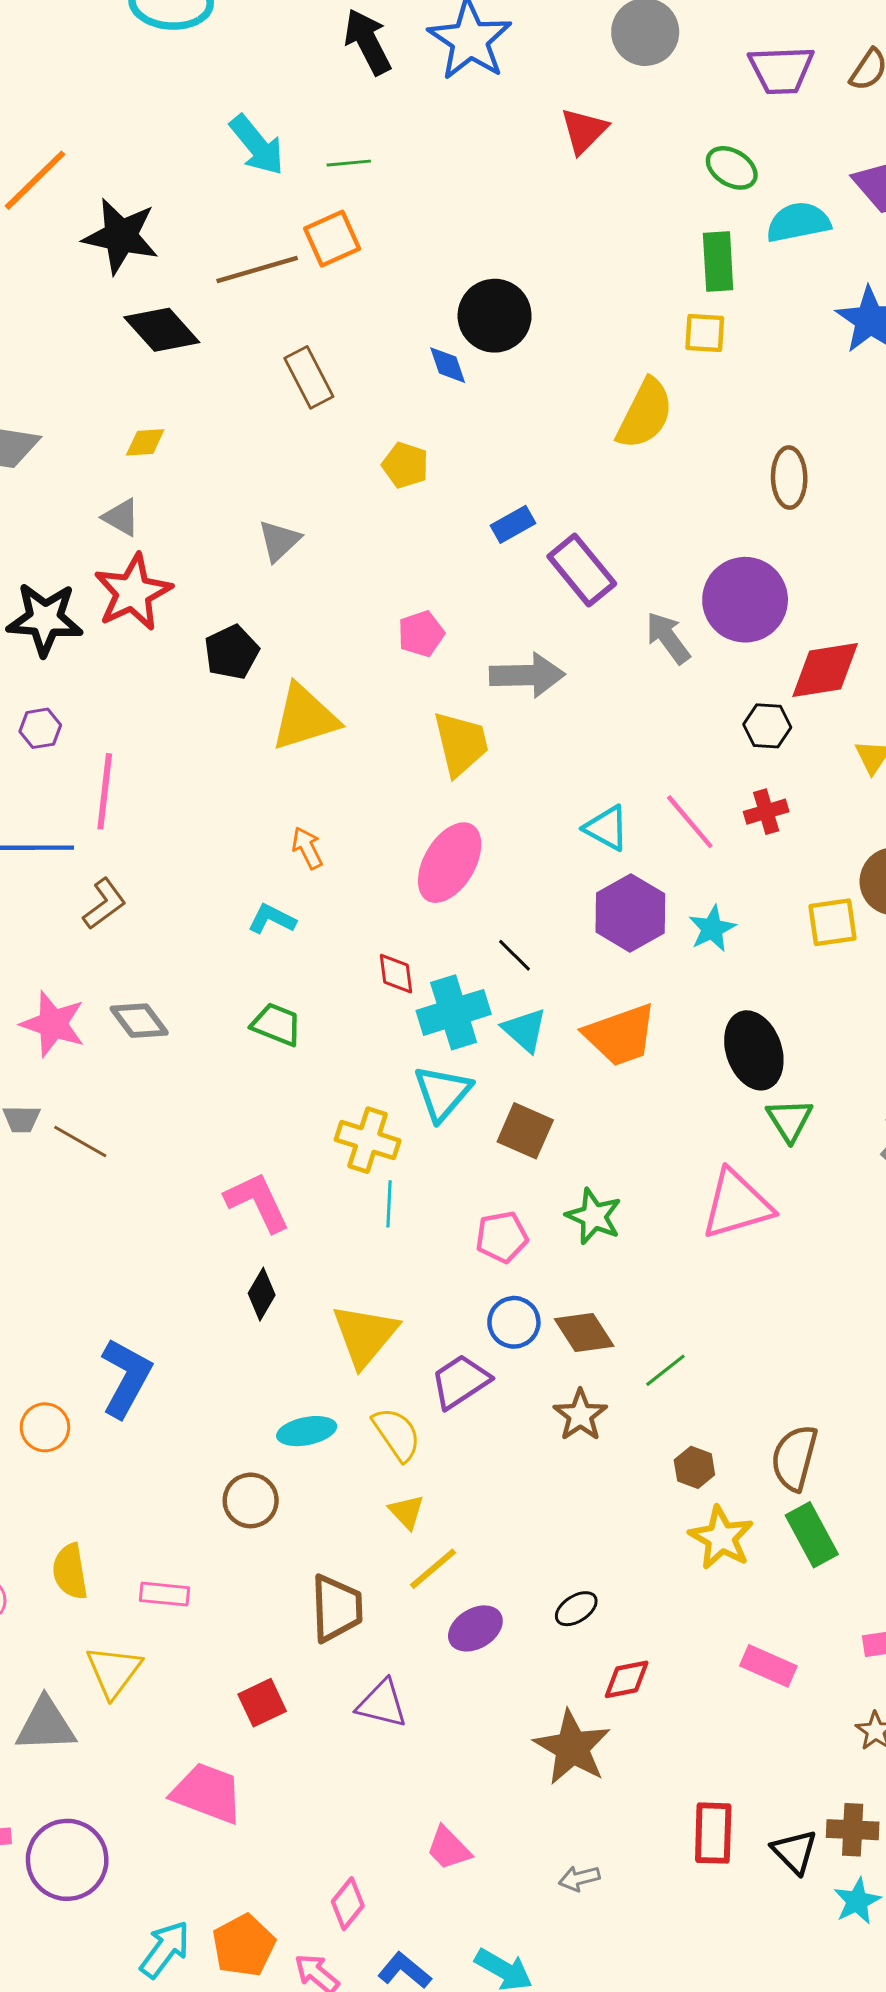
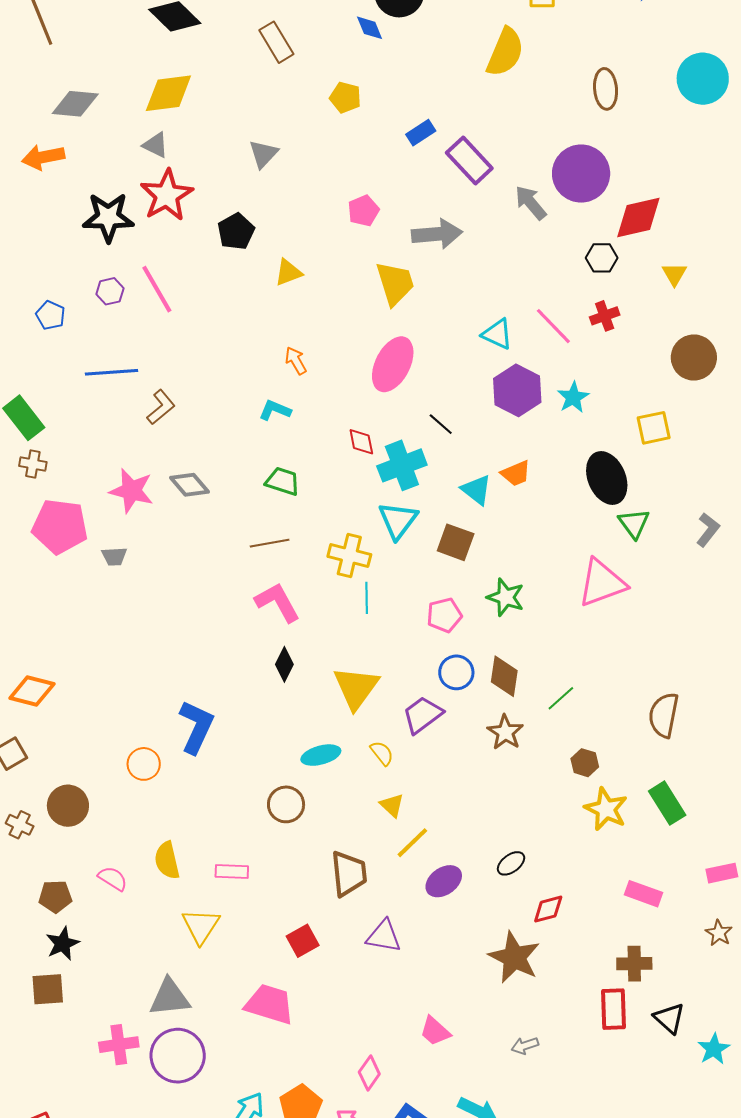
yellow diamond: (145, 442) -> (168, 93), size x1.8
yellow triangle: (305, 717) -> (288, 272), size x0.6
pink line: (105, 791) -> (157, 289), moved, turned -33
yellow square: (833, 922) -> (654, 428), moved
cyan triangle: (525, 1030) -> (477, 490), moved
orange trapezoid: (620, 1035) -> (516, 473), size x0.6
brown line: (80, 1142) -> (270, 543), moved, turned -36
brown diamond: (584, 1333) -> (504, 676), turned 45
yellow semicircle: (397, 1434) -> (382, 753), size x0.7
brown semicircle: (794, 1458) -> (664, 715), moved
gray triangle: (46, 1725) -> (170, 997), moved
brown cross: (853, 1830) -> (634, 964), moved

